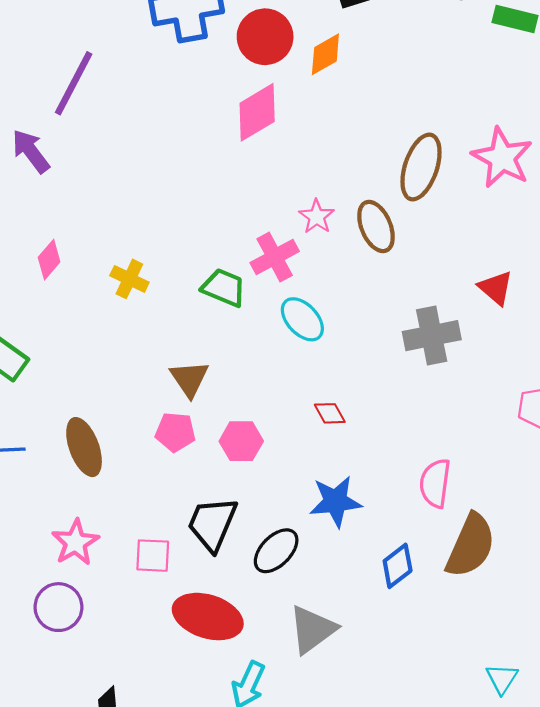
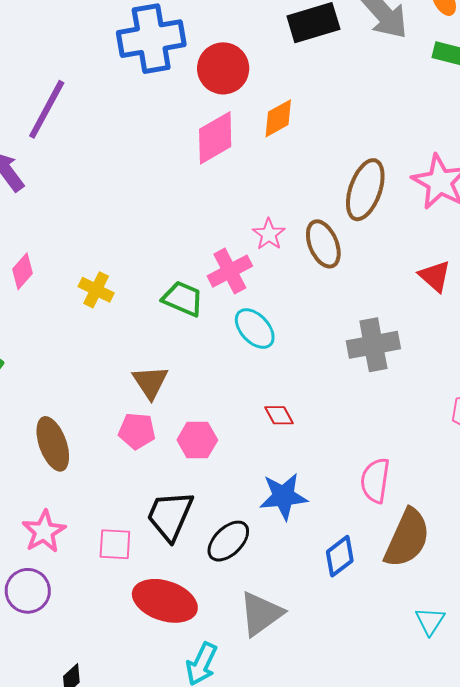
orange diamond: (325, 54) -> (278, 118), moved
red triangle: (496, 288) -> (435, 276), moved
cyan triangle: (502, 679) -> (430, 621), moved

